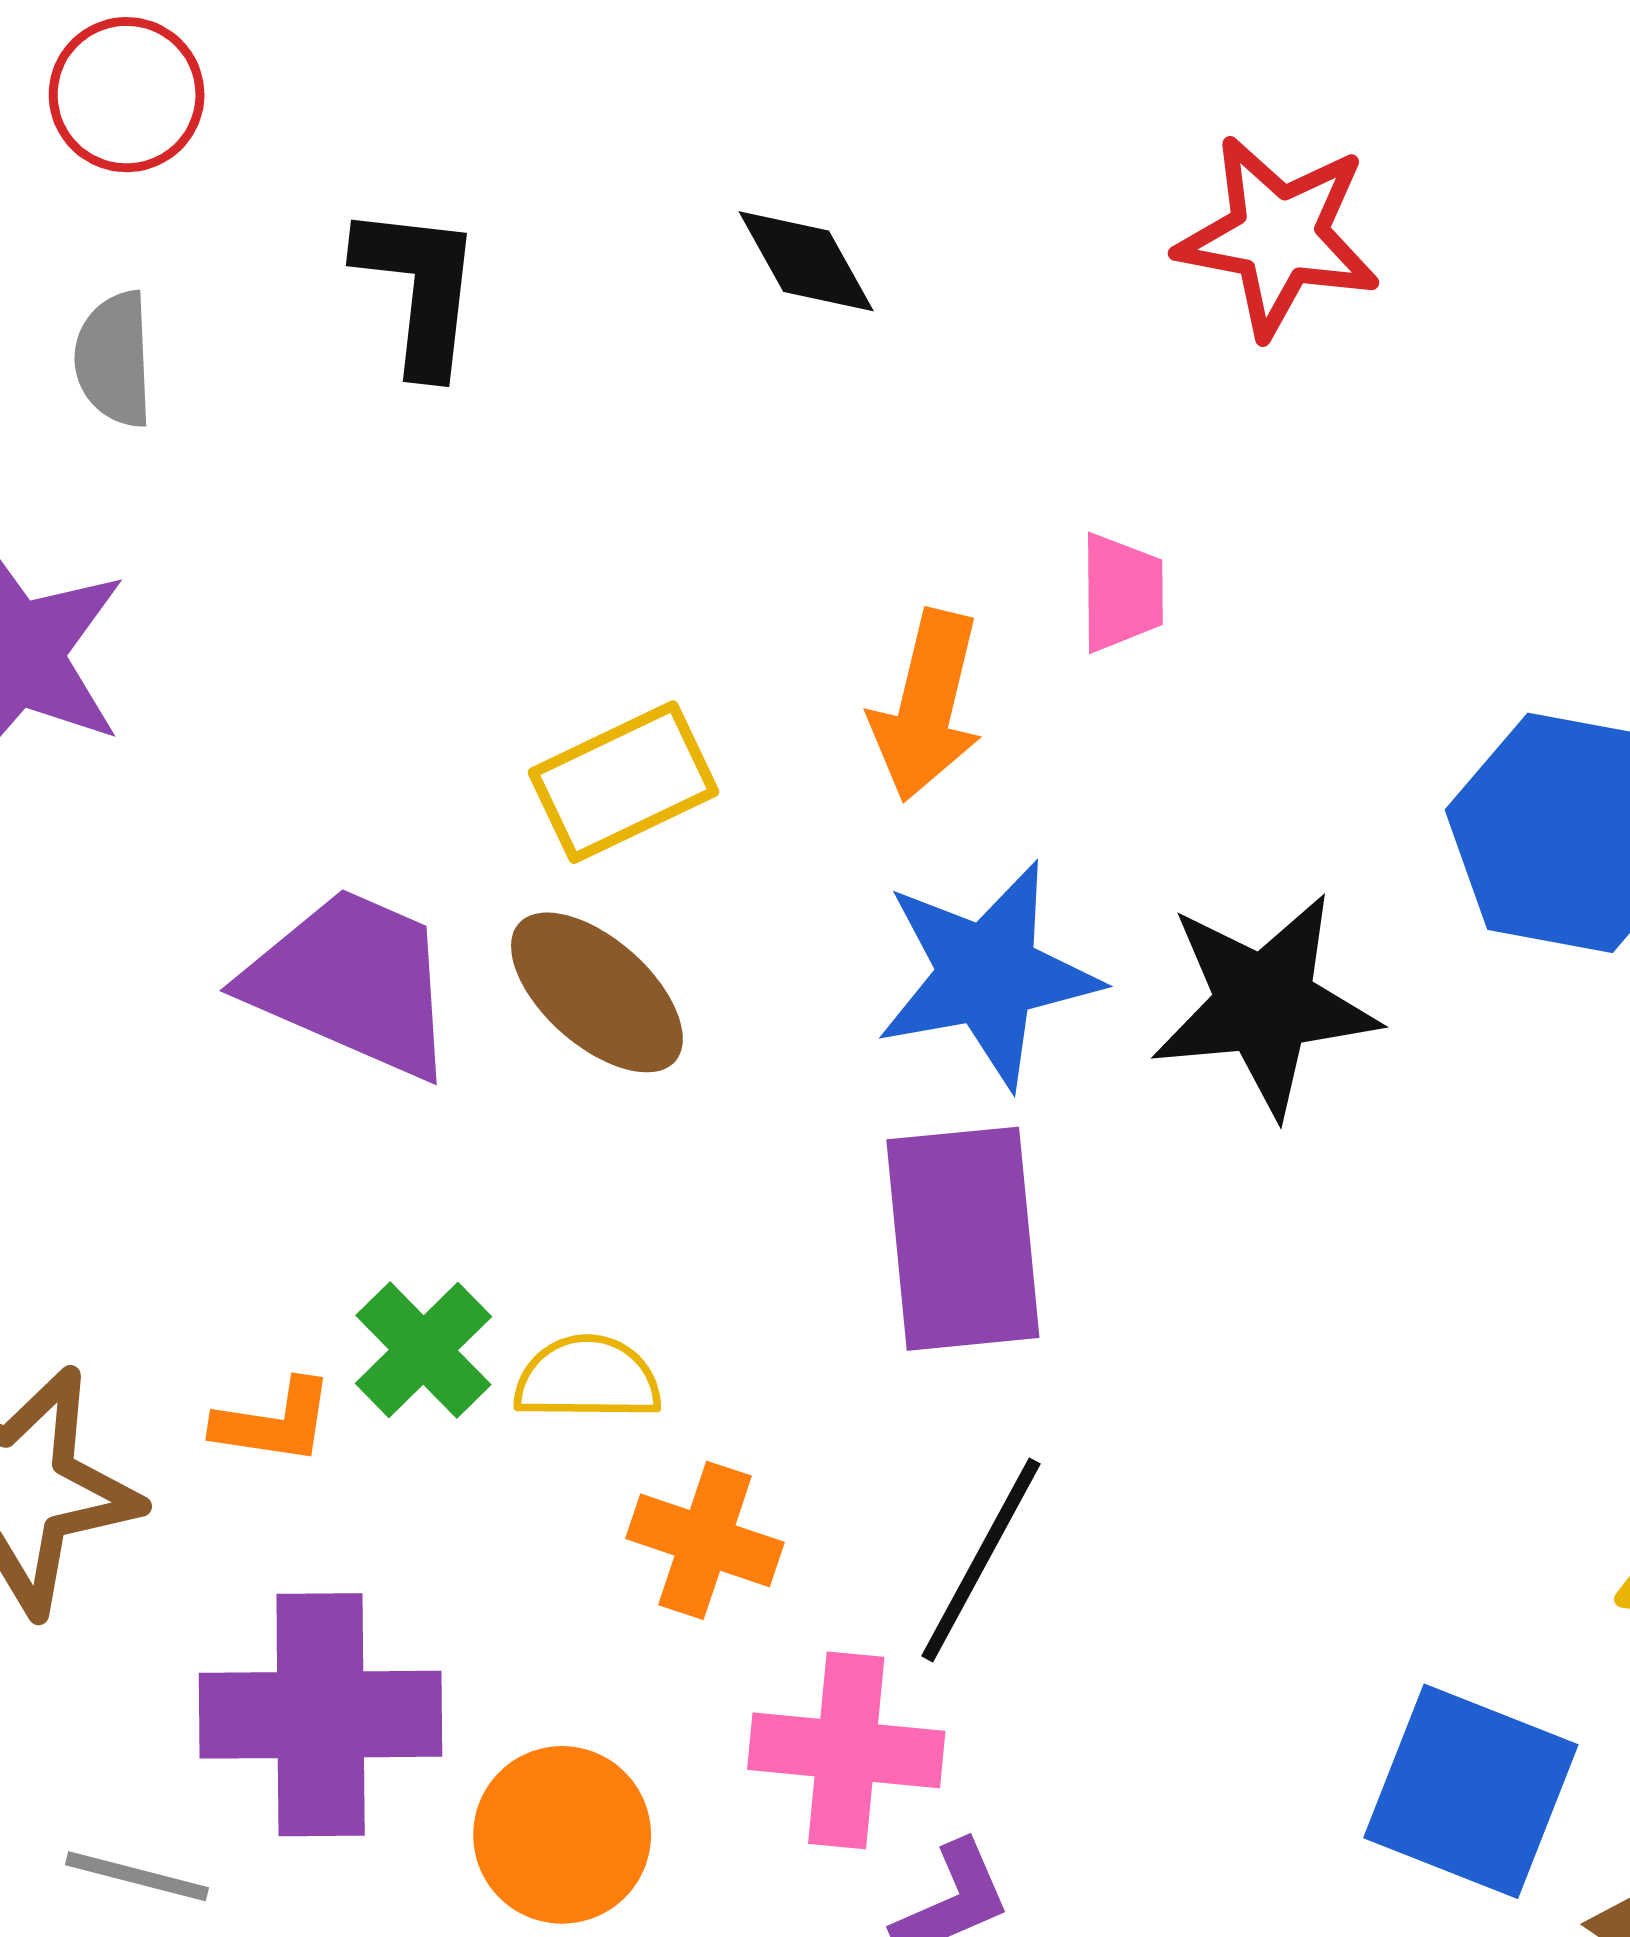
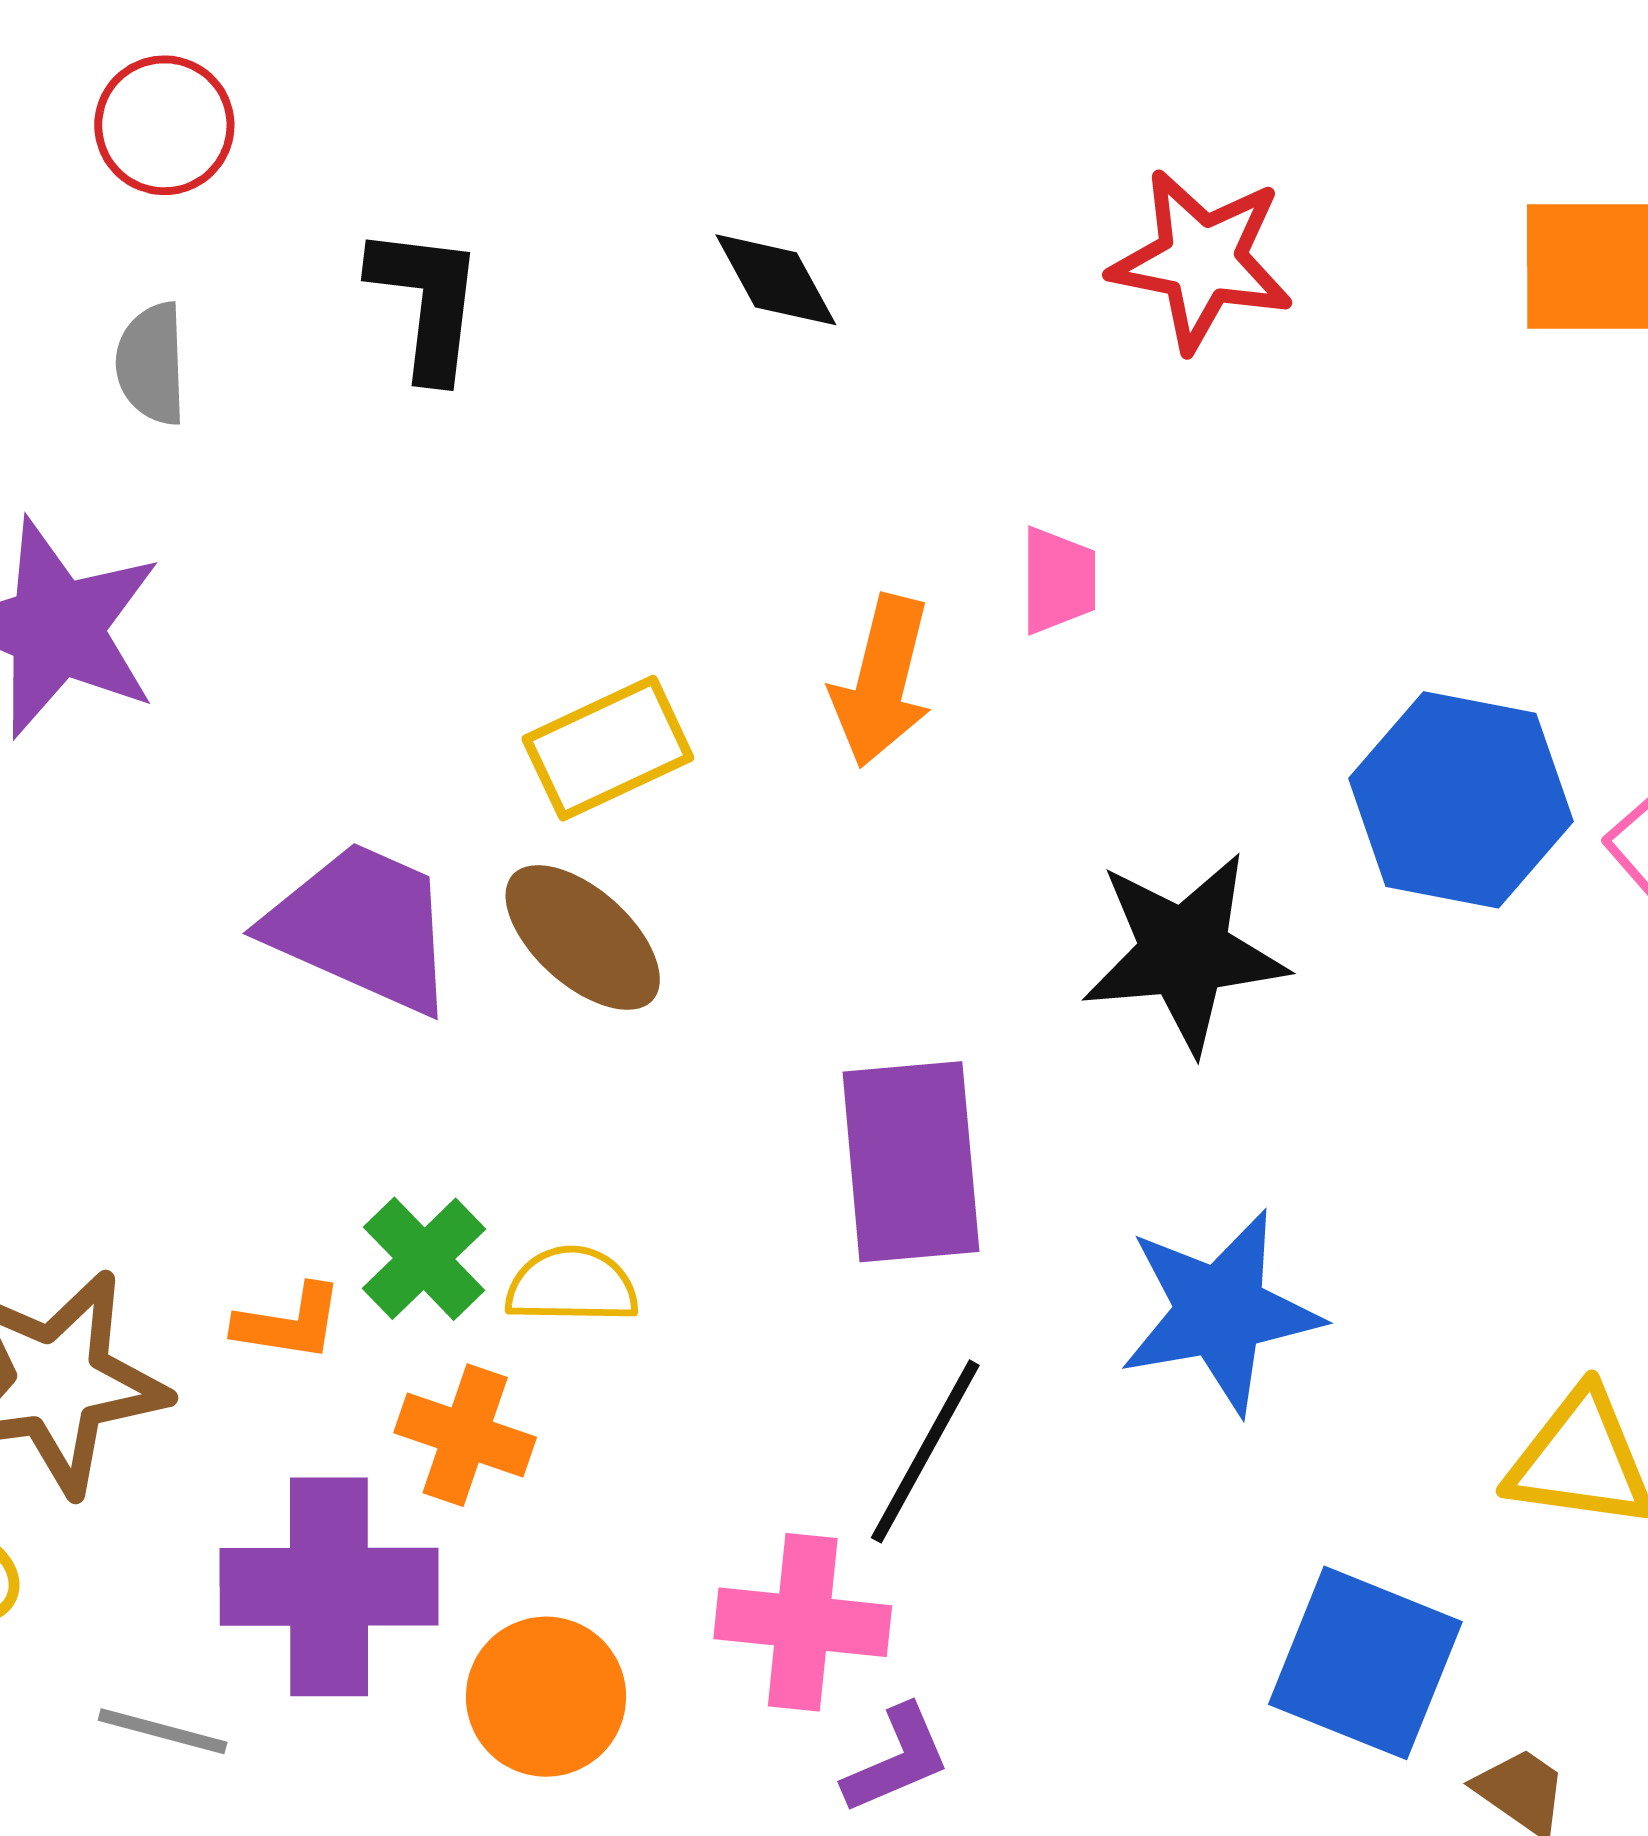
blue star: (988, 974) -> (1220, 1312), moved
orange cross: (705, 1540) -> (465, 1435), moved

